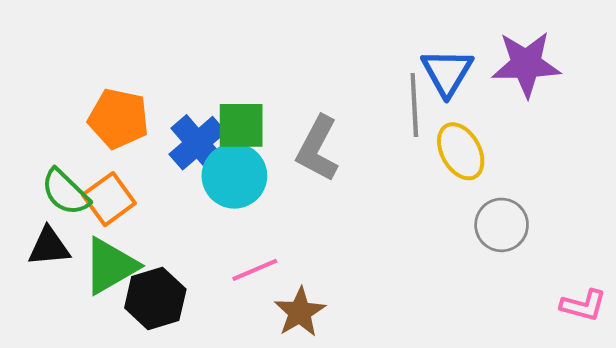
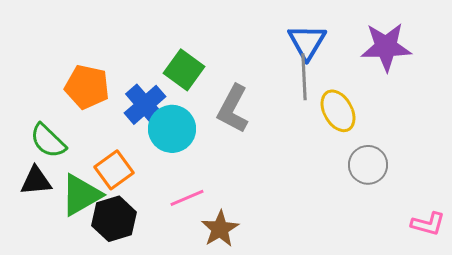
blue triangle: (447, 72) -> (307, 42), moved
green square: (241, 125) -> (184, 70), moved, turned 36
orange square: (109, 199) -> (114, 170), moved

